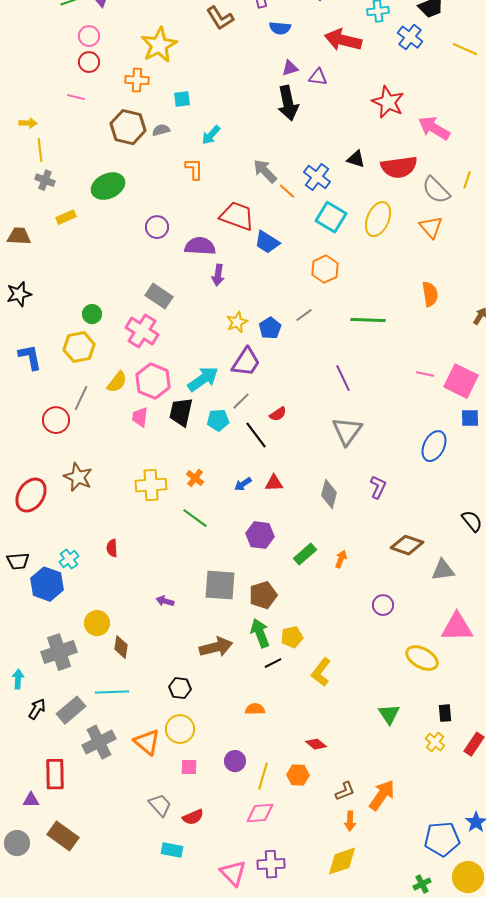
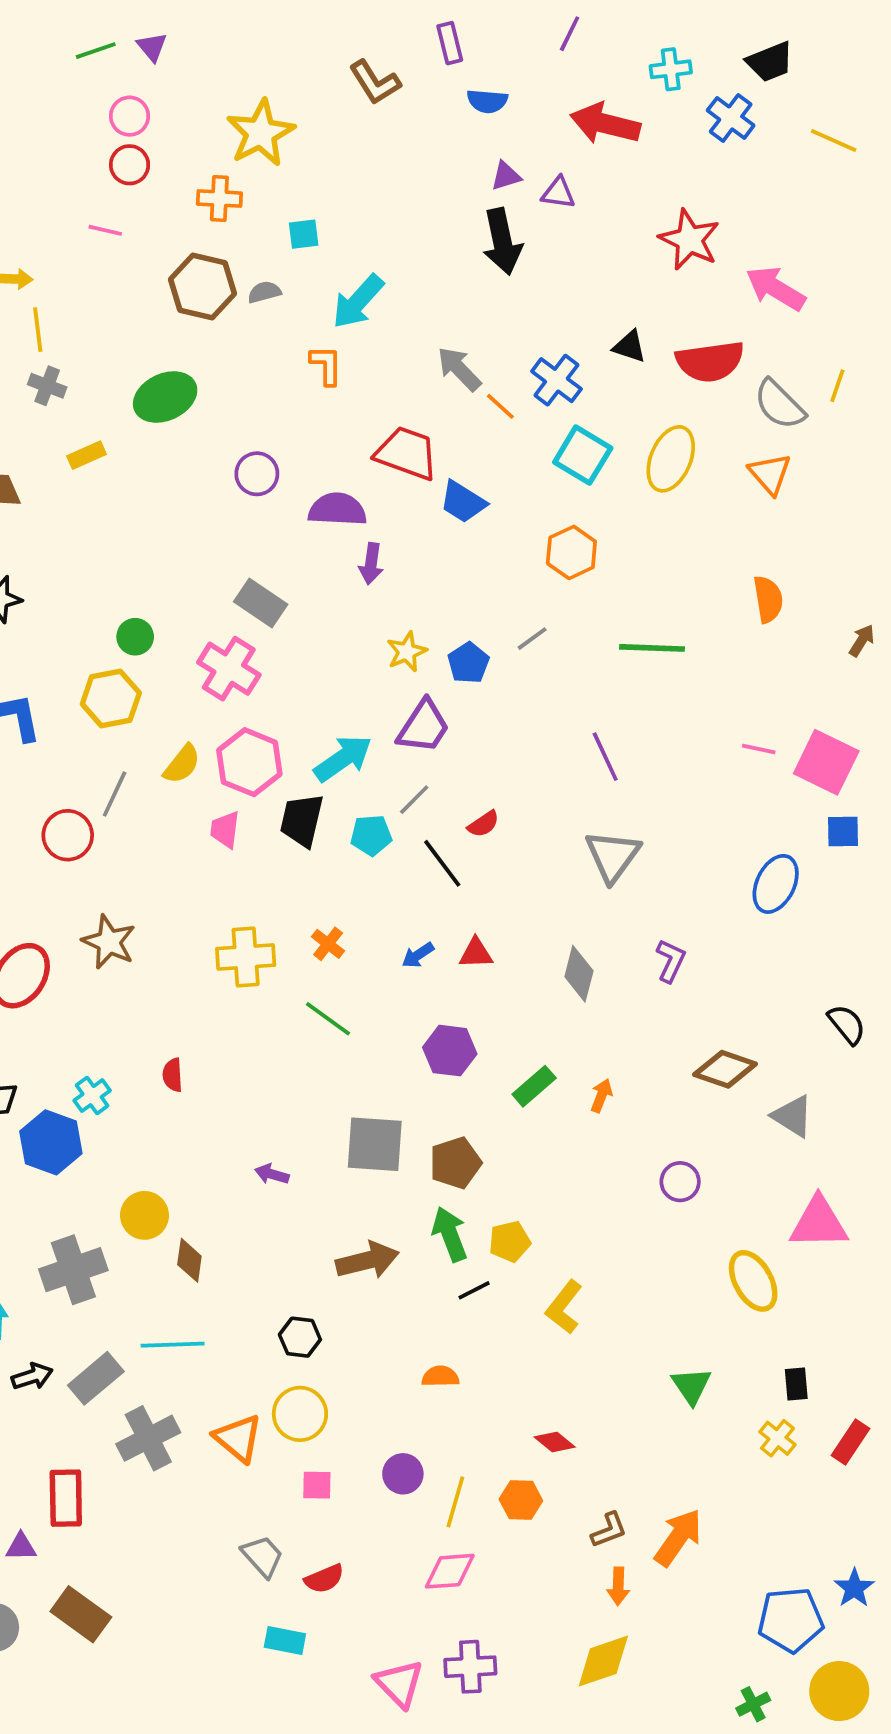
cyan arrow: (211, 135) -> (358, 302), size x1.5
gray triangle: (443, 570) -> (792, 1116), turned 40
yellow ellipse: (422, 658) -> (753, 1281), turned 32
black arrow: (37, 709) -> (32, 1376), turned 40

